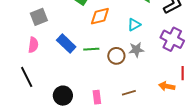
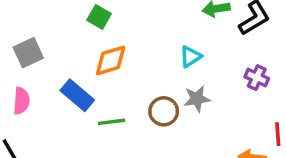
orange diamond: (100, 16) -> (111, 60), moved
purple cross: (172, 39) -> (257, 78), size x0.6
green line: (91, 49) -> (112, 122), moved

